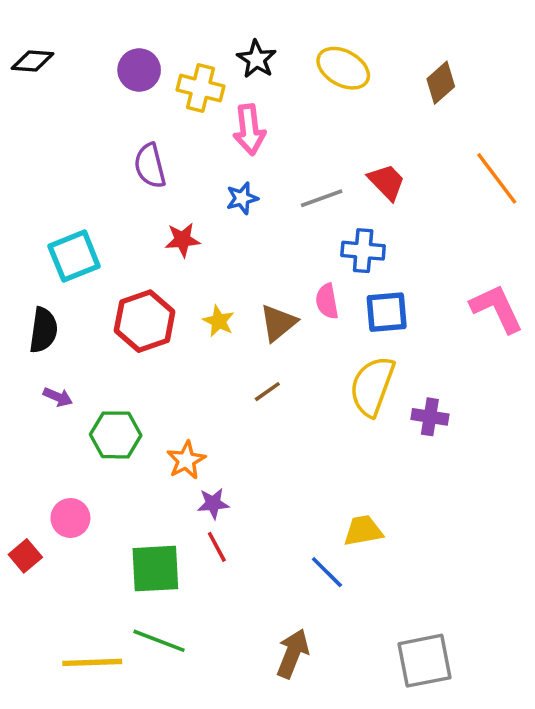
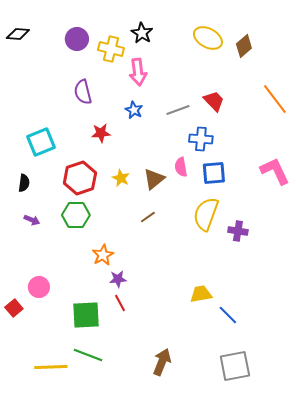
yellow ellipse: (343, 68) -> (208, 38), moved
blue star: (242, 198) -> (134, 110), turned -30
black semicircle: (43, 330) -> (24, 183), size x0.7
green hexagon: (116, 435) -> (76, 215), moved
blue line: (327, 572) -> (228, 315), moved

